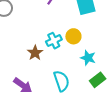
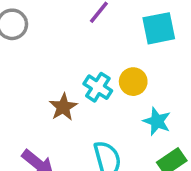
cyan cross: (54, 41) -> (98, 87), turned -35

